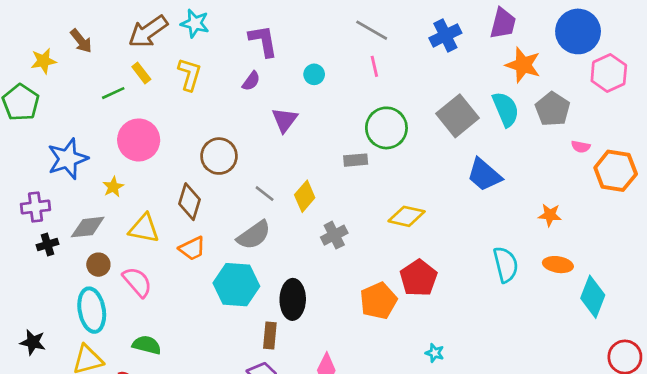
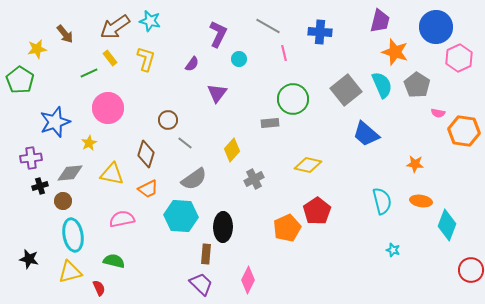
gray line: (372, 30) -> (268, 26), moved
blue cross: (445, 35) -> (320, 32), moved, turned 30
purple L-shape: (263, 41) -> (218, 34), moved, turned 36
brown circle: (219, 156) -> (168, 120), size x0.7
gray line: (265, 194) -> (185, 143), moved
brown circle: (98, 265) -> (63, 201), moved
pink semicircle: (137, 282) -> (122, 219), moved, turned -60
cyan star: (435, 353) -> (393, 250), moved

